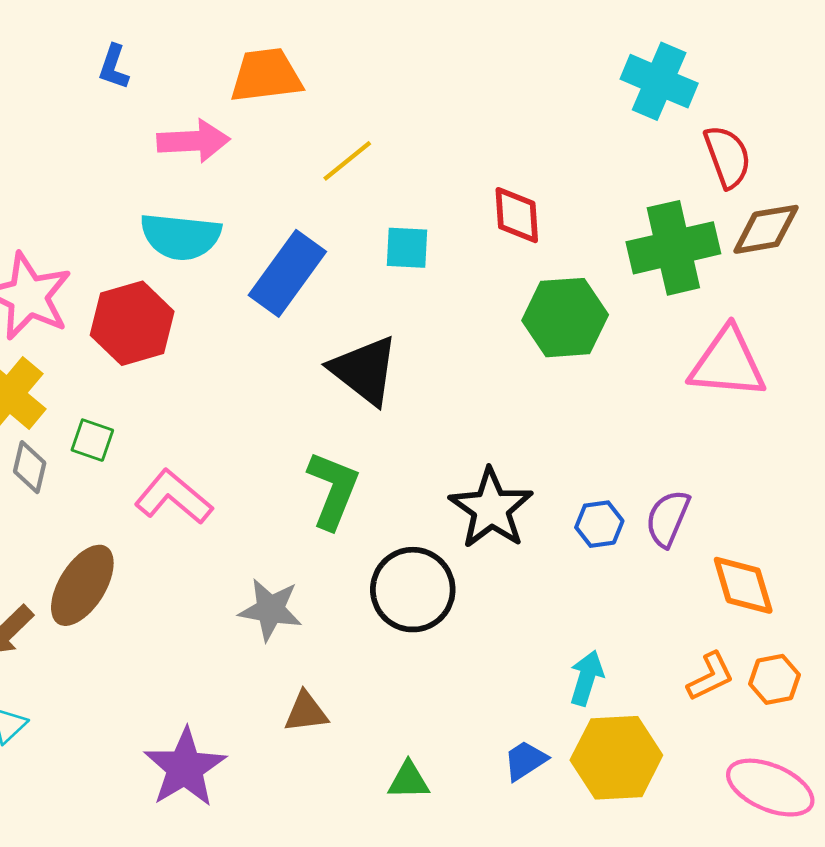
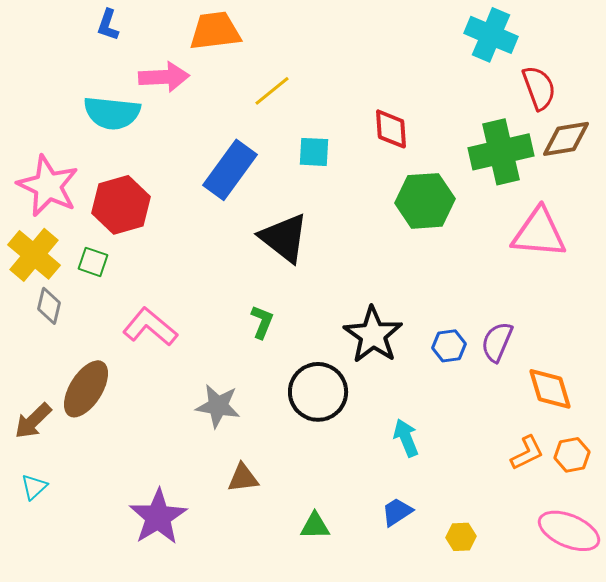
cyan semicircle: (181, 236) -> (112, 113), moved
green square: (92, 440) -> (93, 262), moved
green L-shape: (333, 490) -> (262, 322), size x0.6
cyan arrow: (587, 678) -> (406, 438), moved, turned -39
yellow hexagon: (616, 758) -> (461, 537), moved, size x0.5

